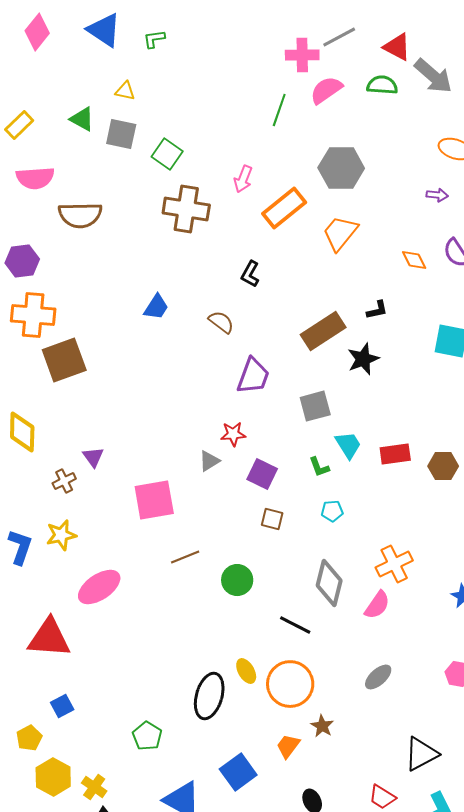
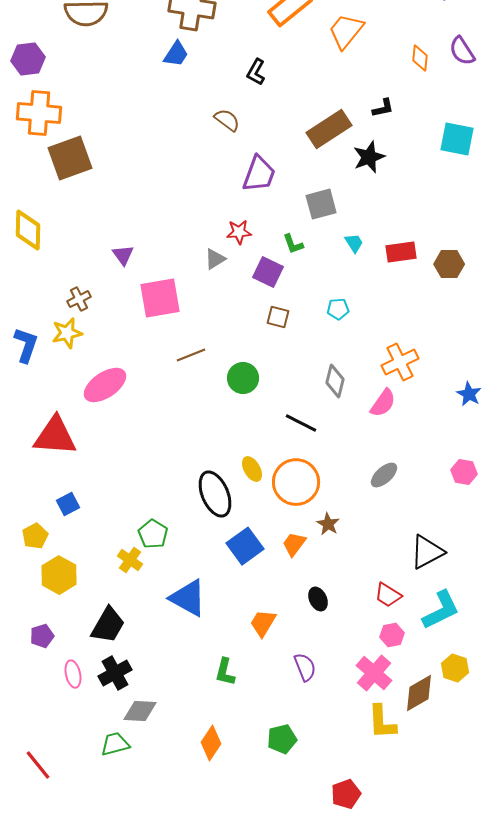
orange diamond: (414, 260) -> (420, 58), turned 32
blue trapezoid: (156, 307) -> (176, 54), moved
cyan trapezoid: (348, 445) -> (354, 243), size x0.7
purple triangle: (93, 457) -> (123, 255), moved
green L-shape: (319, 467) -> (293, 244), moved
brown cross: (64, 481) -> (79, 299), moved
gray diamond: (329, 583) -> (335, 381), size x0.7
black ellipse: (209, 696) -> (215, 494), turned -39
blue square: (238, 772) -> (245, 546), moved
yellow cross: (94, 787) -> (130, 560), moved

